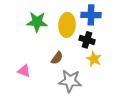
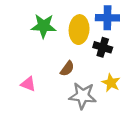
yellow star: (94, 59) -> (111, 83), moved

